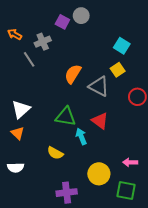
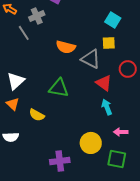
yellow square: (118, 70) -> (109, 43), turned 32
orange semicircle: (73, 74) -> (66, 47), turned -108
red triangle: (100, 121) -> (104, 83), moved
cyan arrow: (81, 136) -> (107, 107), moved
yellow semicircle: (55, 153) -> (37, 115), moved

